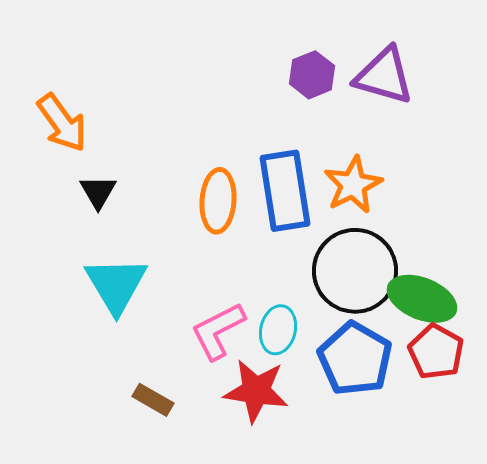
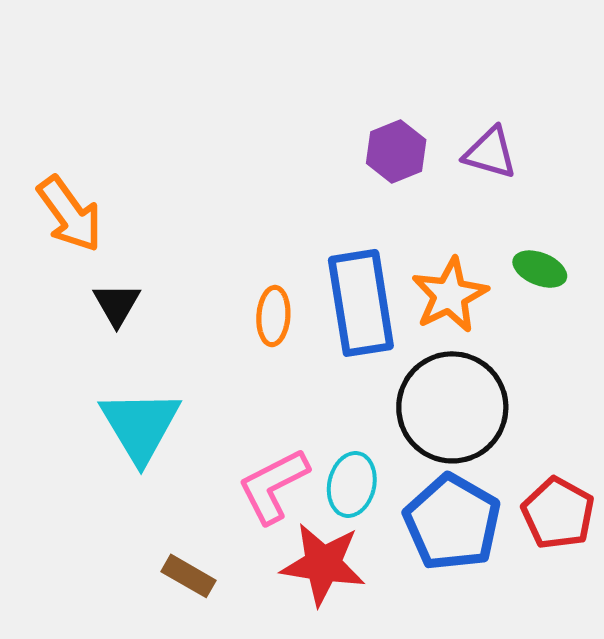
purple triangle: (384, 76) -> (490, 153), size x0.7
orange ellipse: (218, 201) -> (273, 316), size x0.7
green ellipse: (422, 299) -> (540, 269), moved, size x0.6

